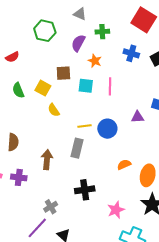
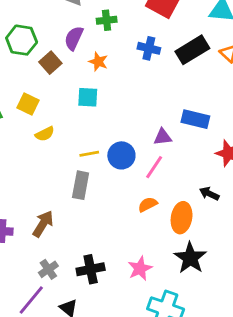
green hexagon: (45, 31) -> (22, 40), moved
brown square: (63, 73) -> (50, 63), moved, turned -35
pink line: (110, 86) -> (154, 167), moved, turned 36
yellow semicircle: (54, 110) -> (45, 134), turned -80
brown arrow: (47, 160) -> (43, 224), moved, turned 30
black cross: (85, 190) -> (91, 269), moved

